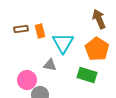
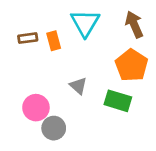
cyan triangle: (63, 43) -> (85, 23), moved
gray triangle: (50, 65) -> (78, 86), moved, turned 32

